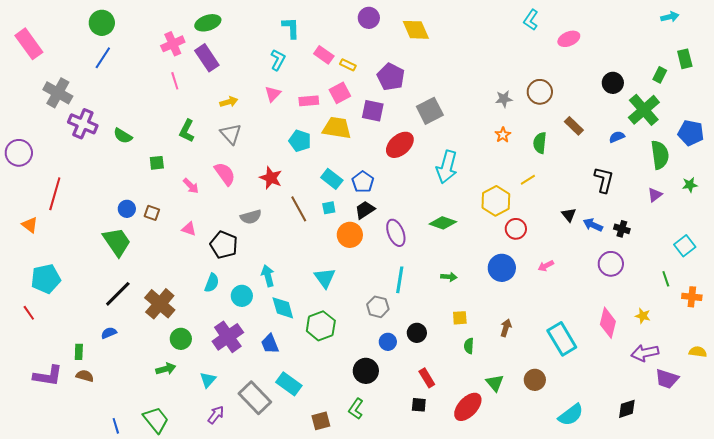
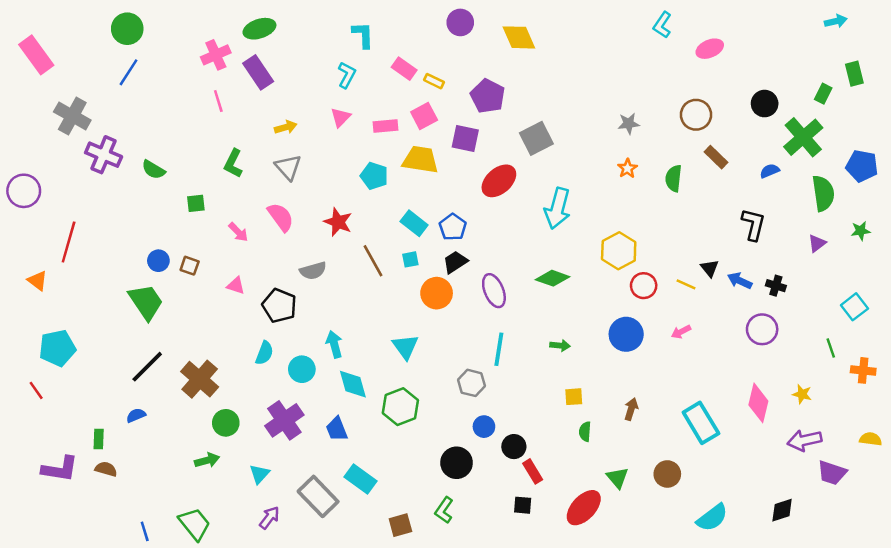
brown circle: (540, 92) -> (696, 115), moved
yellow line: (528, 180) -> (686, 284), moved, turned 56
black circle: (417, 333) -> (514, 447), moved

